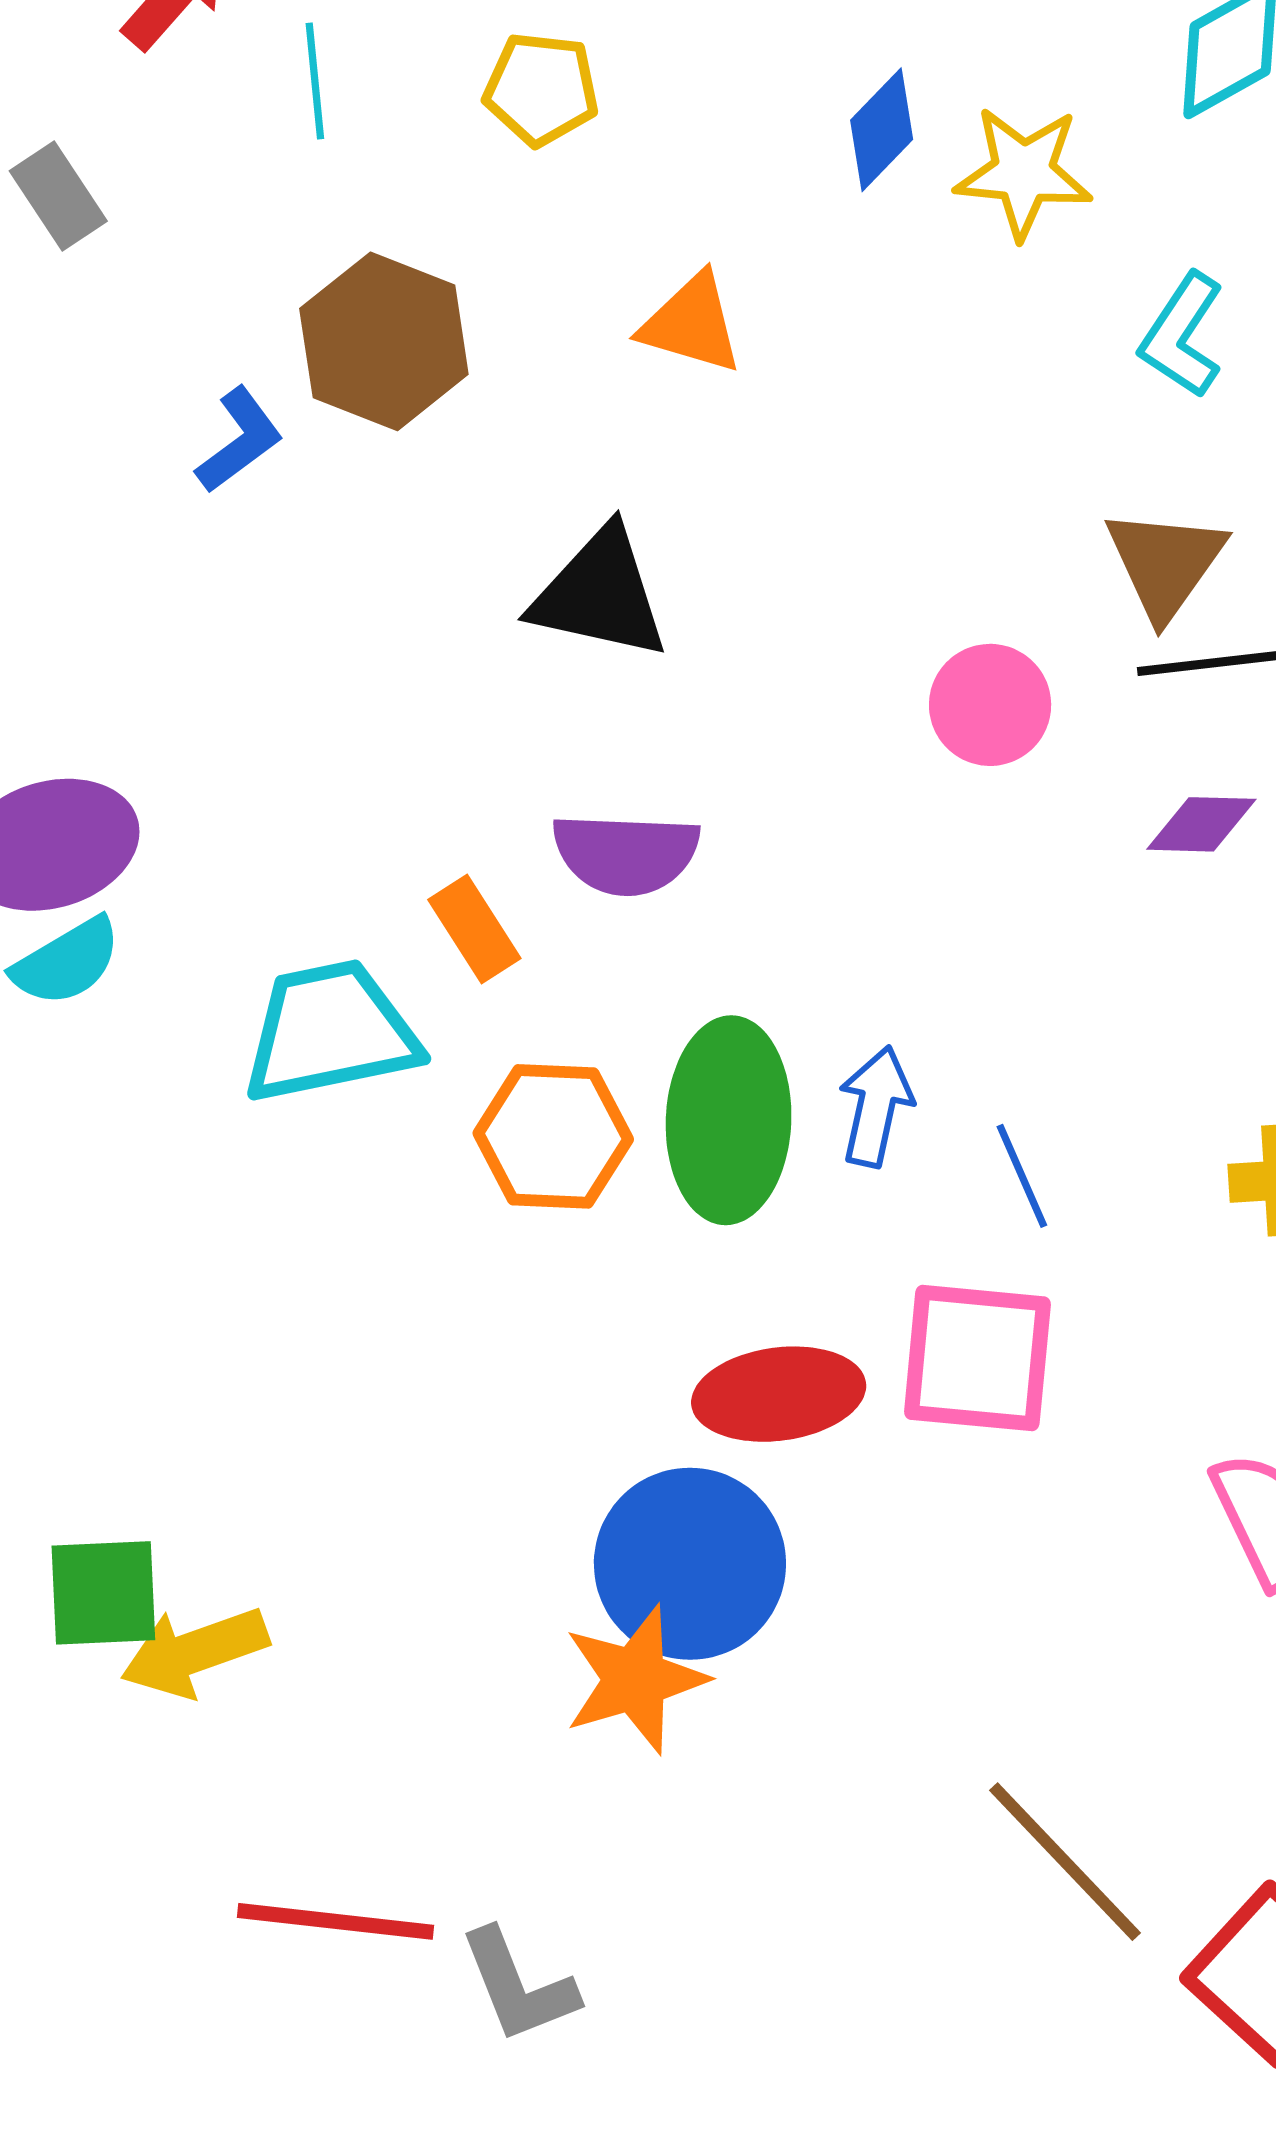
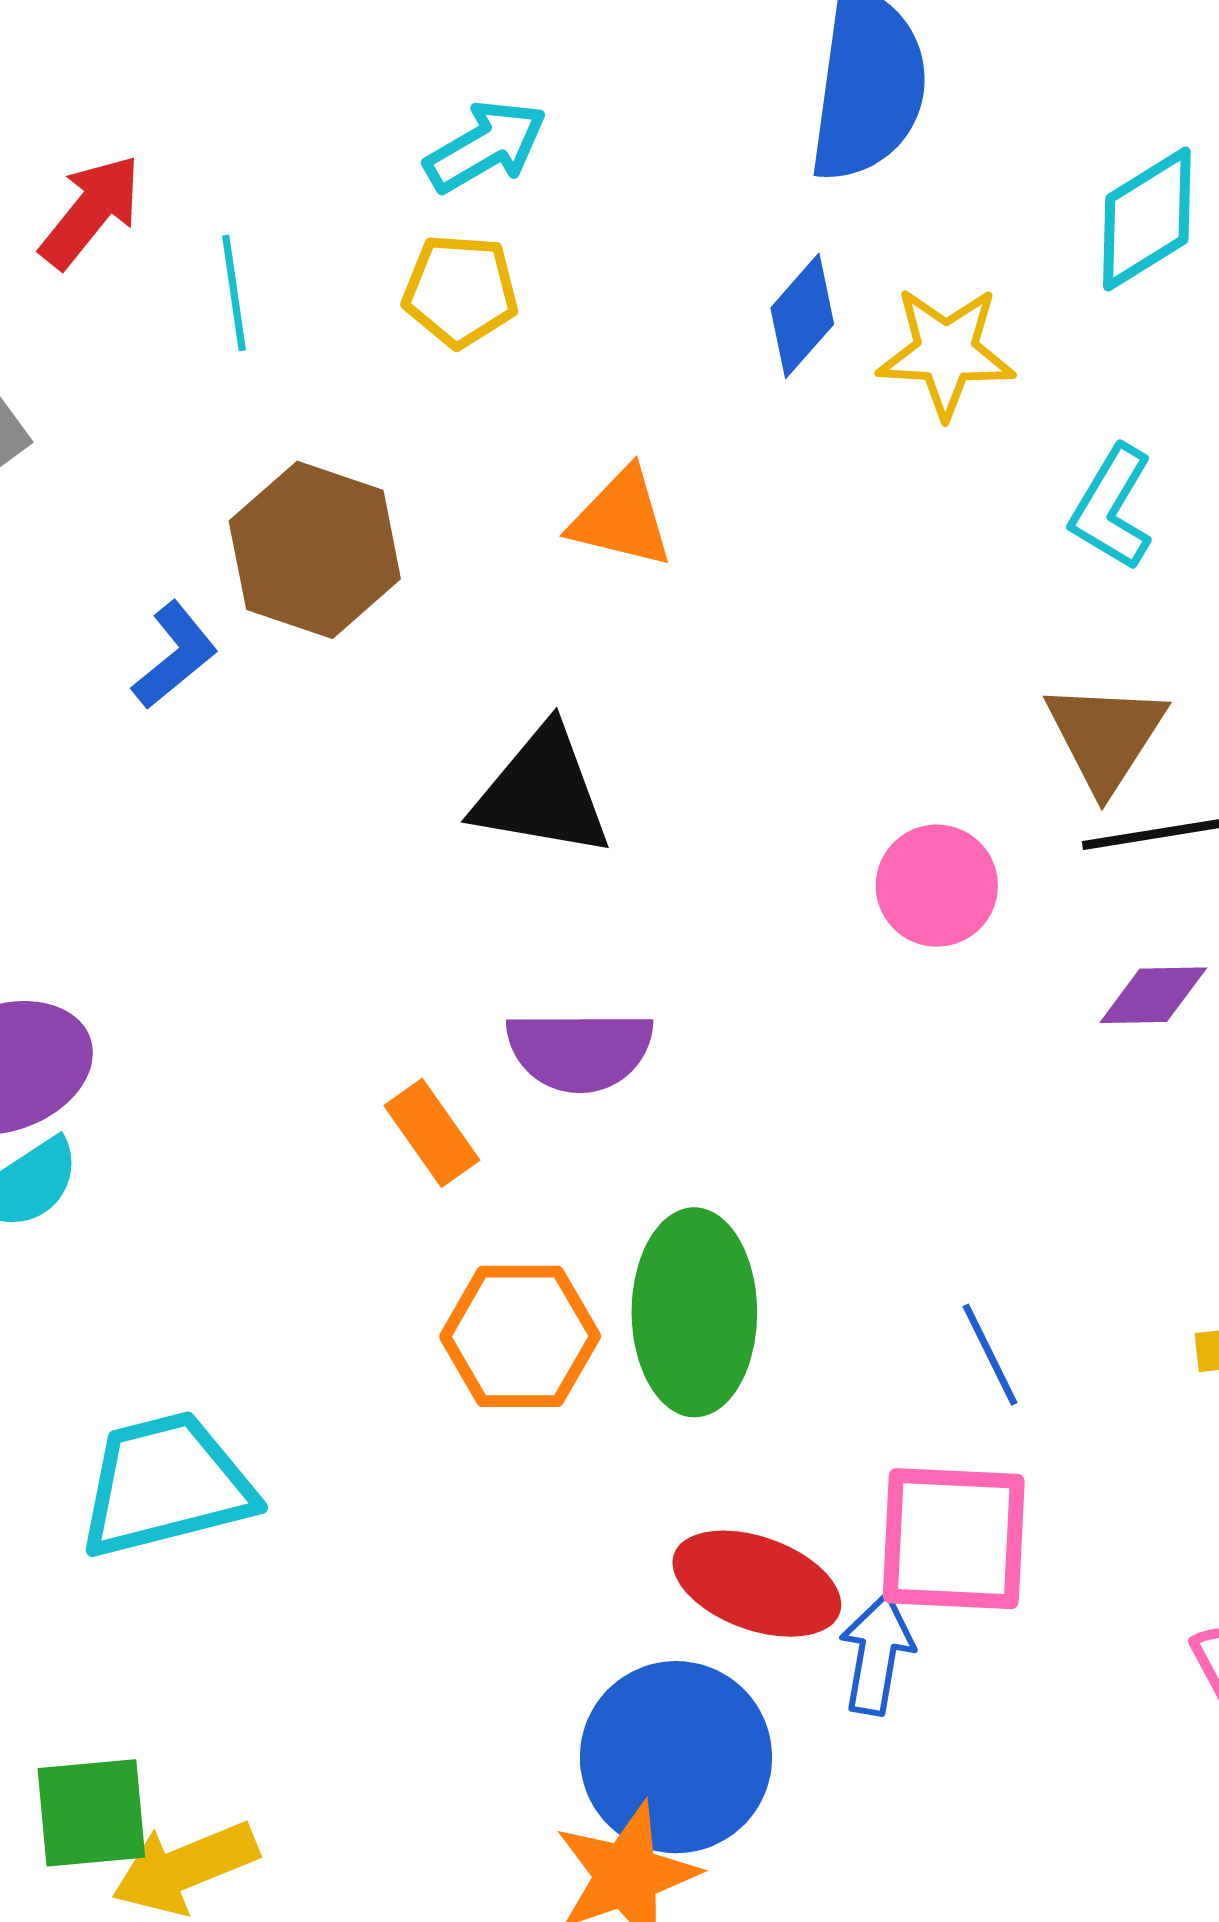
cyan trapezoid: (330, 1032) -> (166, 1485), moved
blue arrow: (876, 1106) -> (877, 1654), moved
red ellipse: (779, 1394) -> (757, 1584), turned 30

